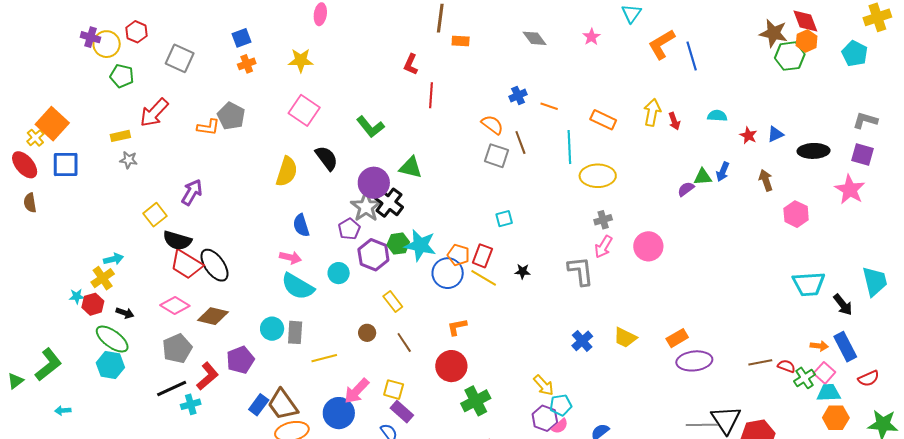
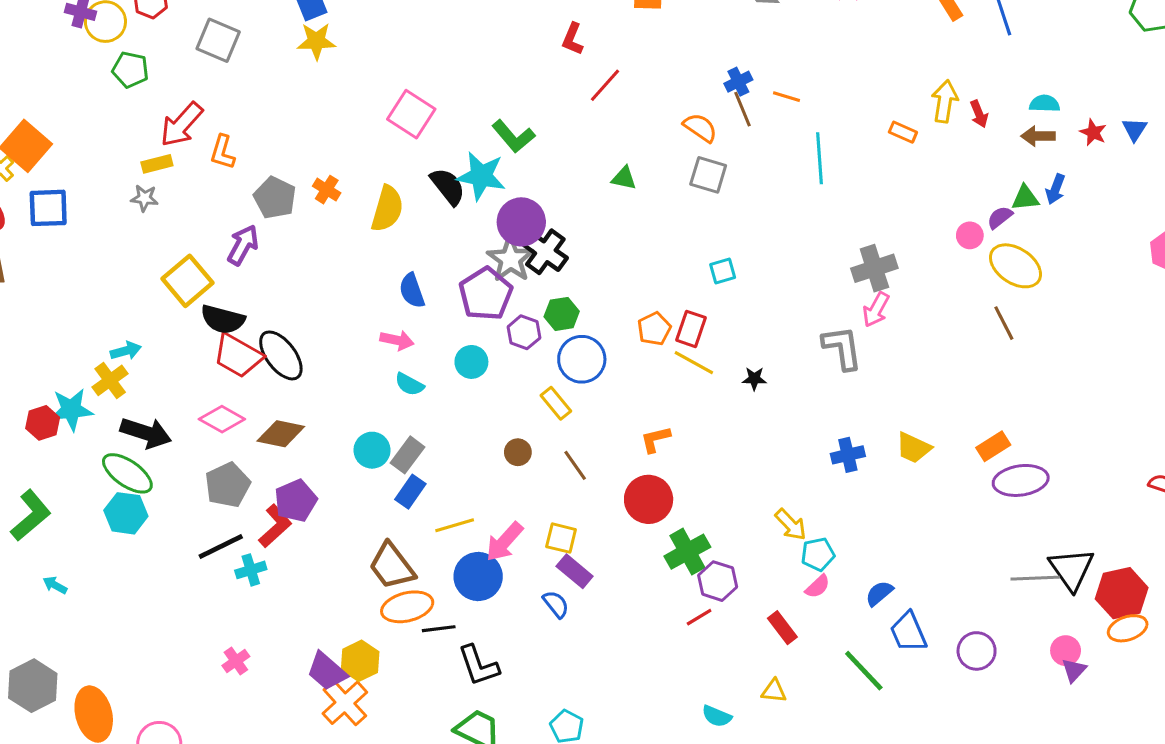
yellow star: (301, 60) -> (316, 41), moved
orange cross: (247, 64) -> (327, 190), moved, turned -36
red line: (431, 95) -> (605, 85), turned 40
gray pentagon: (231, 116) -> (275, 198), moved
orange rectangle: (603, 120) -> (903, 132), moved, size x0.7
orange L-shape: (208, 127) -> (222, 152), moved, turned 100
blue triangle: (775, 134) -> (1135, 129), turned -30
yellow rectangle: (120, 136) -> (157, 164), moved
brown line: (520, 142) -> (742, 109), moved
green triangle: (411, 167) -> (624, 178), moved, size x0.7
yellow ellipse: (598, 176) -> (1015, 266), moved, turned 36
brown arrow: (766, 180) -> (1038, 136), moved, turned -70
yellow square: (155, 215) -> (188, 281), size x1.4
gray cross: (603, 220) -> (874, 268), size x1.6
purple pentagon: (349, 229) -> (486, 294), size x1.6
cyan star: (420, 245) -> (481, 176), moved
pink circle: (648, 246) -> (970, 235), moved, size x0.6
purple hexagon: (373, 255) -> (524, 332), size x0.7
orange pentagon: (458, 255) -> (654, 329), turned 30
black star: (523, 271) -> (754, 379), moved
blue circle: (448, 273) -> (582, 359), moved
cyan semicircle: (298, 286) -> (409, 384), size x0.6
cyan star: (77, 296) -> (71, 410), size x1.8
red hexagon: (93, 304) -> (43, 423), moved
black arrow: (125, 313) -> (146, 433), size x1.8
gray rectangle: (295, 332) -> (407, 455), turned 35
blue cross: (582, 341) -> (848, 455), turned 30
yellow line: (324, 358) -> (455, 525), moved
purple pentagon: (240, 360) -> (296, 501), moved
brown line: (760, 362) -> (1004, 323), moved, turned 75
blue rectangle: (259, 405) -> (410, 492), moved
cyan arrow: (63, 410) -> (55, 585), turned 35
purple hexagon: (545, 418) -> (718, 581), moved

